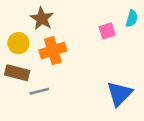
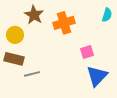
pink square: (107, 31) -> (87, 52), moved
orange cross: (53, 51) -> (64, 23), moved

